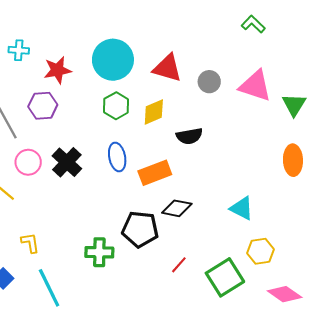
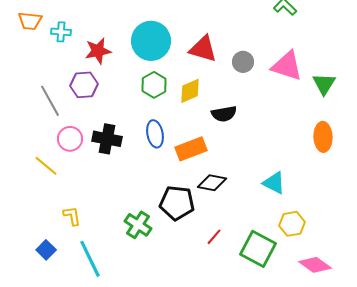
black cross: (67, 162) -> (107, 139), turned -32
green cross: (99, 252) -> (138, 225), turned 32
green square: (225, 277) -> (258, 249), turned -30

